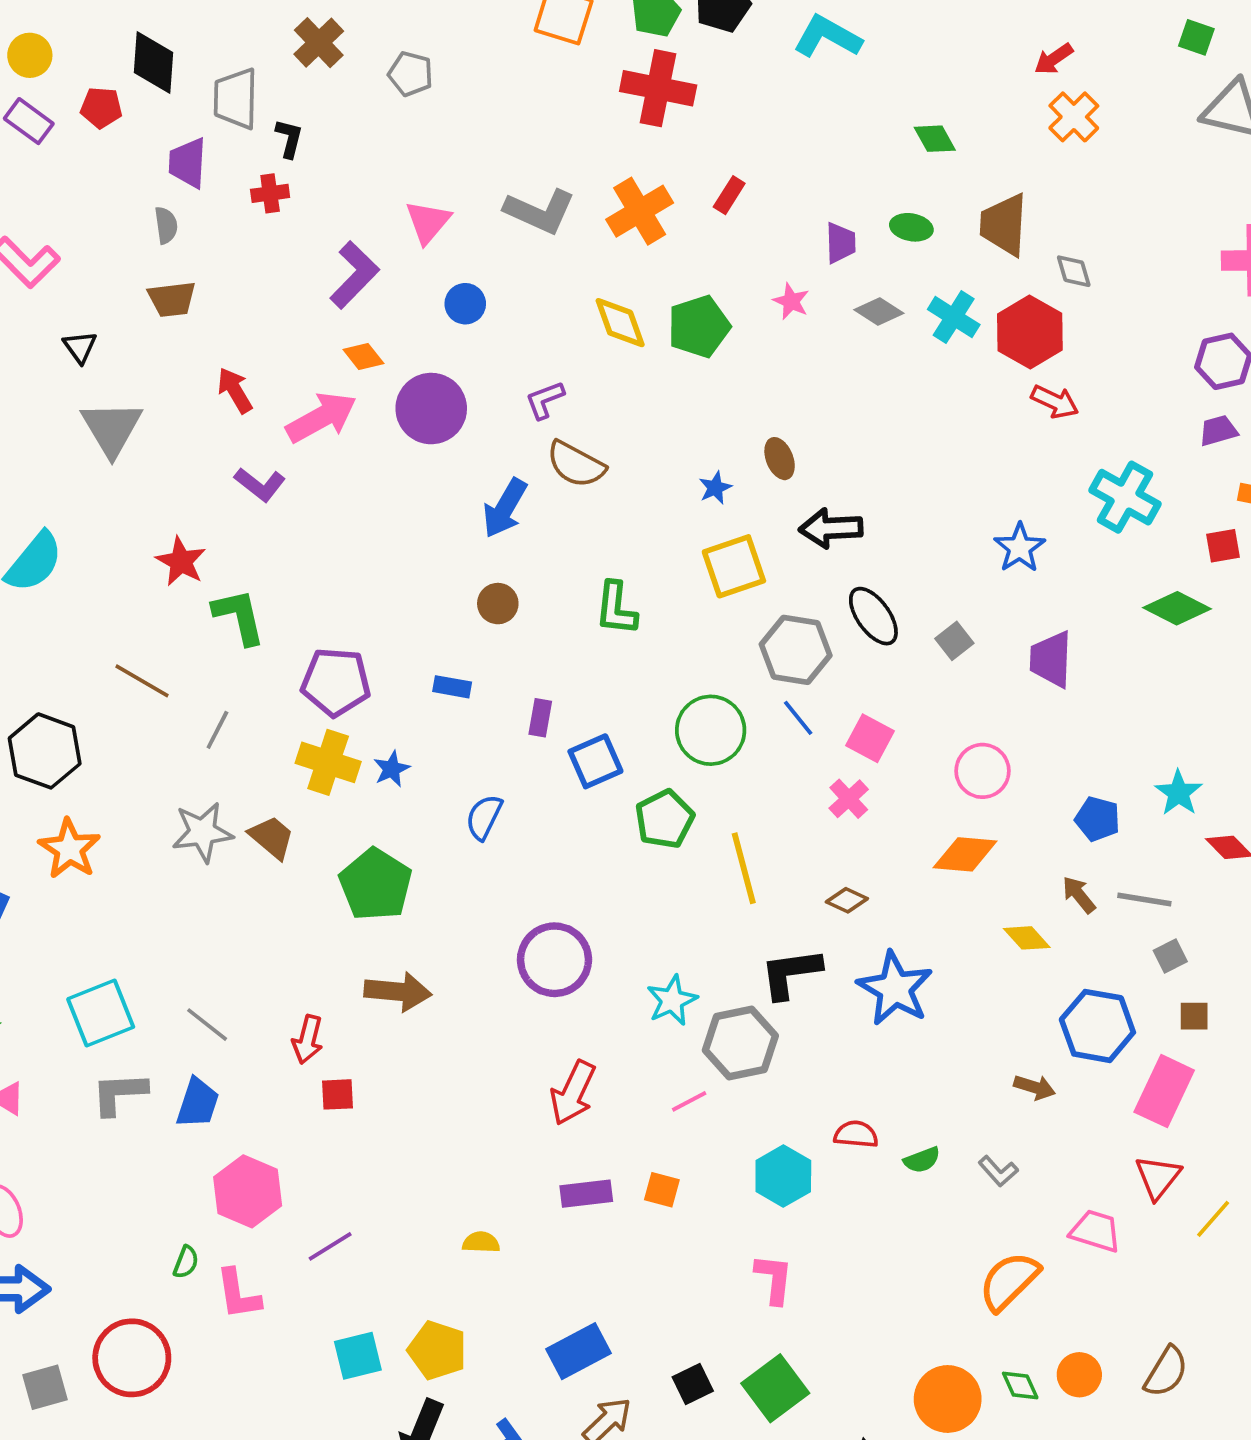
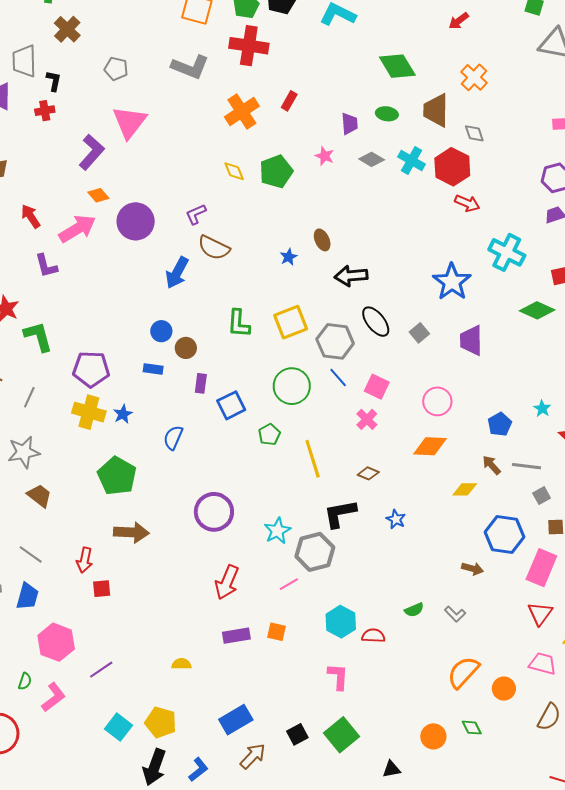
gray pentagon: (411, 74) -> (116, 69), moved
orange cross: (1074, 117) -> (474, 77), moved
green diamond: (935, 139) -> (397, 66), size x1.6
gray L-shape: (540, 211) -> (190, 67), moved
pink triangle: (428, 222) -> (130, 122), size x1.4
blue circle: (465, 304) -> (161, 331), moved
yellow diamond: (620, 323) -> (234, 171), size x0.7
purple L-shape: (260, 484) -> (46, 266), turned 40
blue star: (1020, 548) -> (452, 282), size x1.4
yellow square: (734, 566) -> (291, 322), moved
brown circle: (498, 604) -> (186, 348), moved
cyan star: (1179, 793) -> (542, 409), size x0.7
green pentagon: (665, 819) -> (269, 434), size x0.7
blue pentagon: (1098, 819) -> (500, 424), turned 30
brown trapezoid: (272, 837) -> (39, 496), moved
yellow diamond: (1027, 938) -> (465, 489), turned -45
blue star: (895, 988) -> (396, 519), size x0.5
red semicircle: (856, 1134) -> (373, 636), moved
pink trapezoid: (1096, 1231) -> (543, 664), moved
pink L-shape: (238, 1294) -> (53, 697), turned -116
cyan square: (358, 1356) -> (119, 727), turned -36
orange circle: (1079, 1375) -> (504, 689), moved
orange circle: (948, 1399) -> (433, 736), size x0.7

